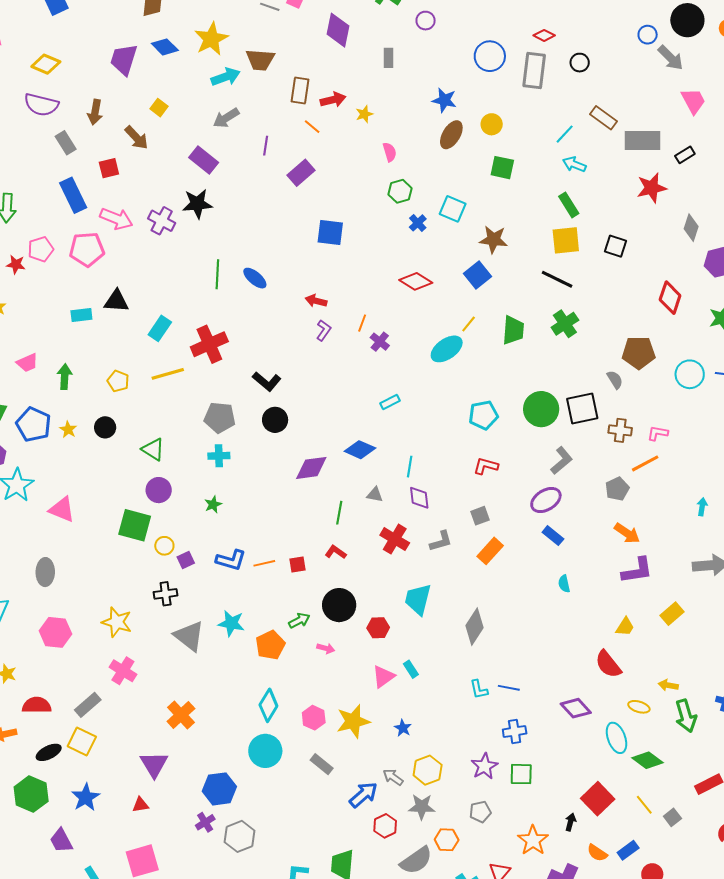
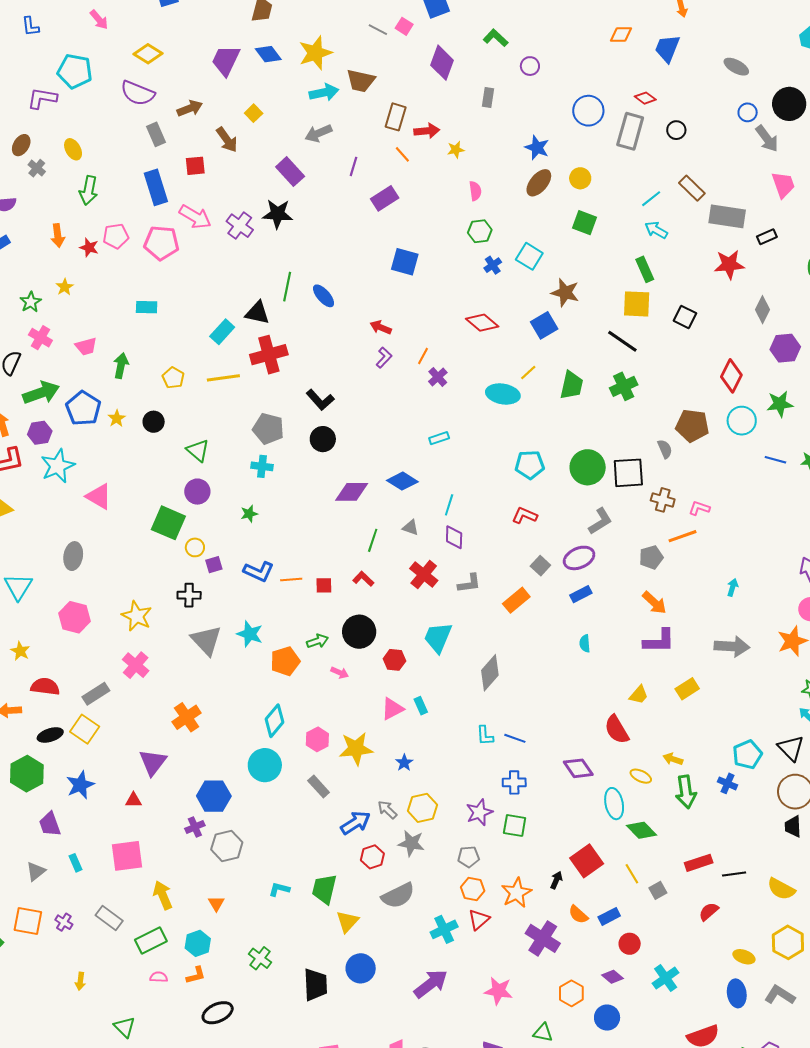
brown arrow: (95, 112) -> (190, 108), turned -130
black triangle: (116, 301) -> (257, 313), moved
cyan ellipse: (447, 349) -> (503, 394), turned 36
cyan circle: (690, 374) -> (742, 421), moved
gray square: (480, 516) -> (540, 566), moved, turned -36
blue rectangle: (553, 536) -> (581, 594), turned -75
orange hexagon: (447, 840) -> (473, 889), moved

